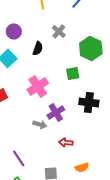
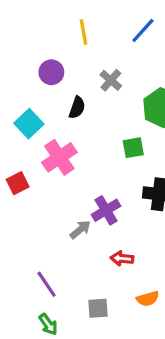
purple circle: (14, 31) -> (51, 72), moved
pink cross: (38, 86) -> (59, 157), moved
gray arrow: (40, 124) -> (80, 230), turned -56

